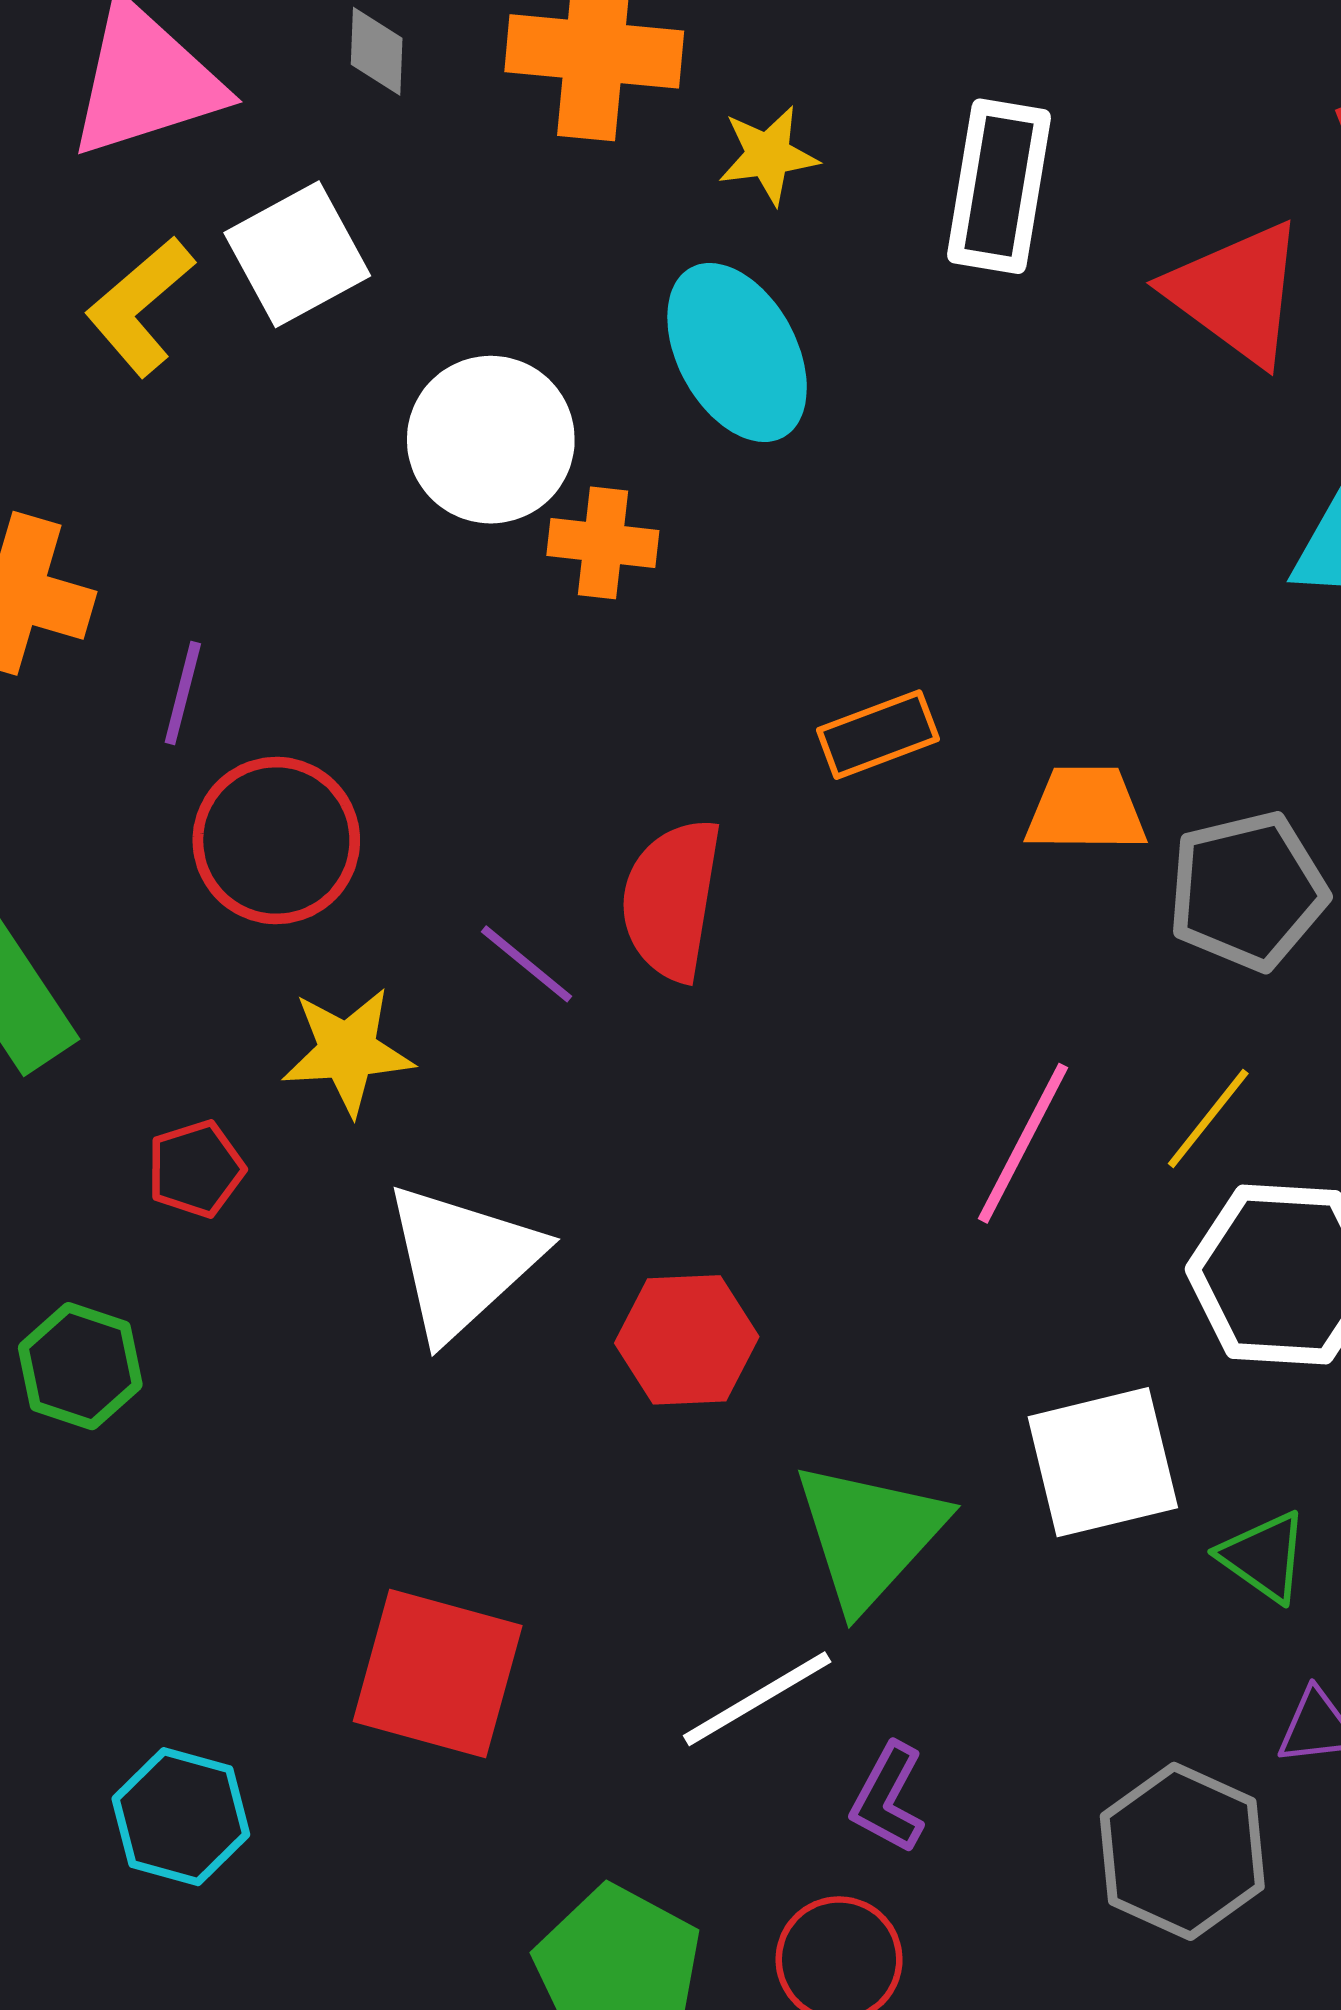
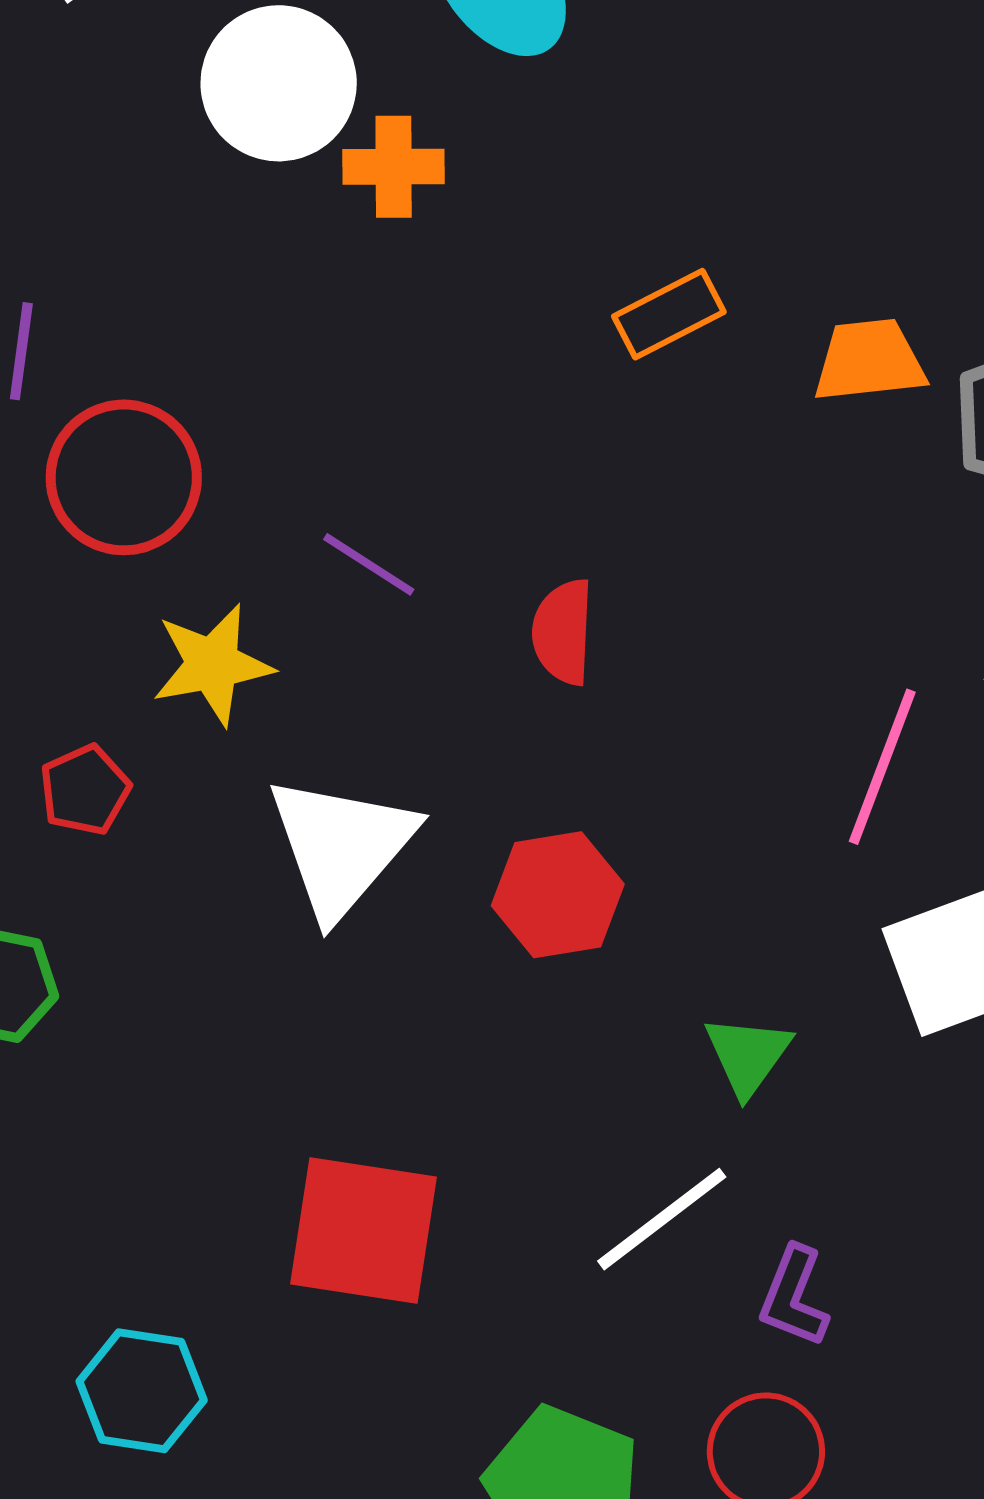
red semicircle: (671, 899) -> (563, 632), moved, size x0.7
pink line: (1023, 1143) -> (882, 767), moved
green triangle: (869, 1535) -> (748, 1055), size x0.6

